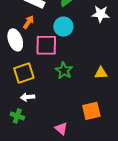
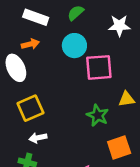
orange arrow: (28, 22) -> (30, 44), turned 48
pink square: (46, 45) -> (99, 67), moved
green star: (64, 71) -> (98, 115), moved

